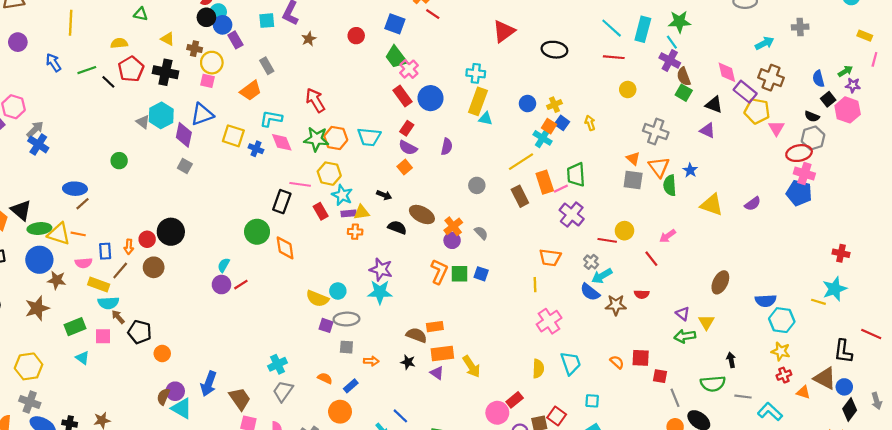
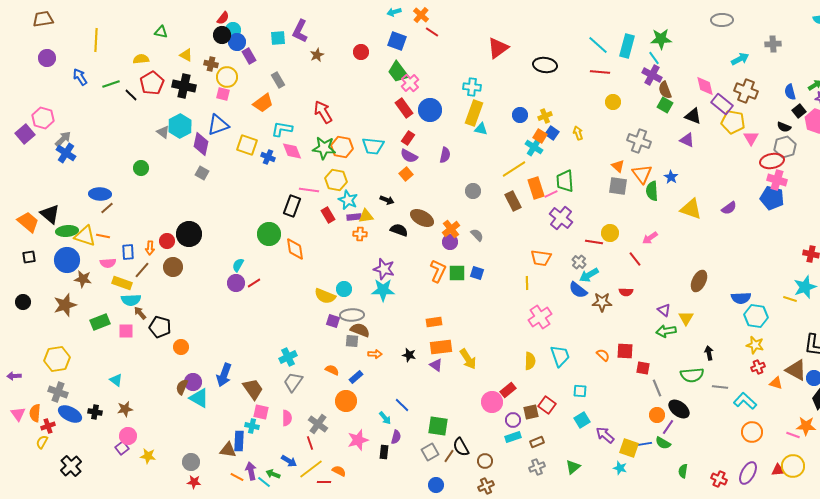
brown semicircle: (417, 335) -> (360, 330), moved
cyan triangle: (82, 358) -> (116, 380), moved

